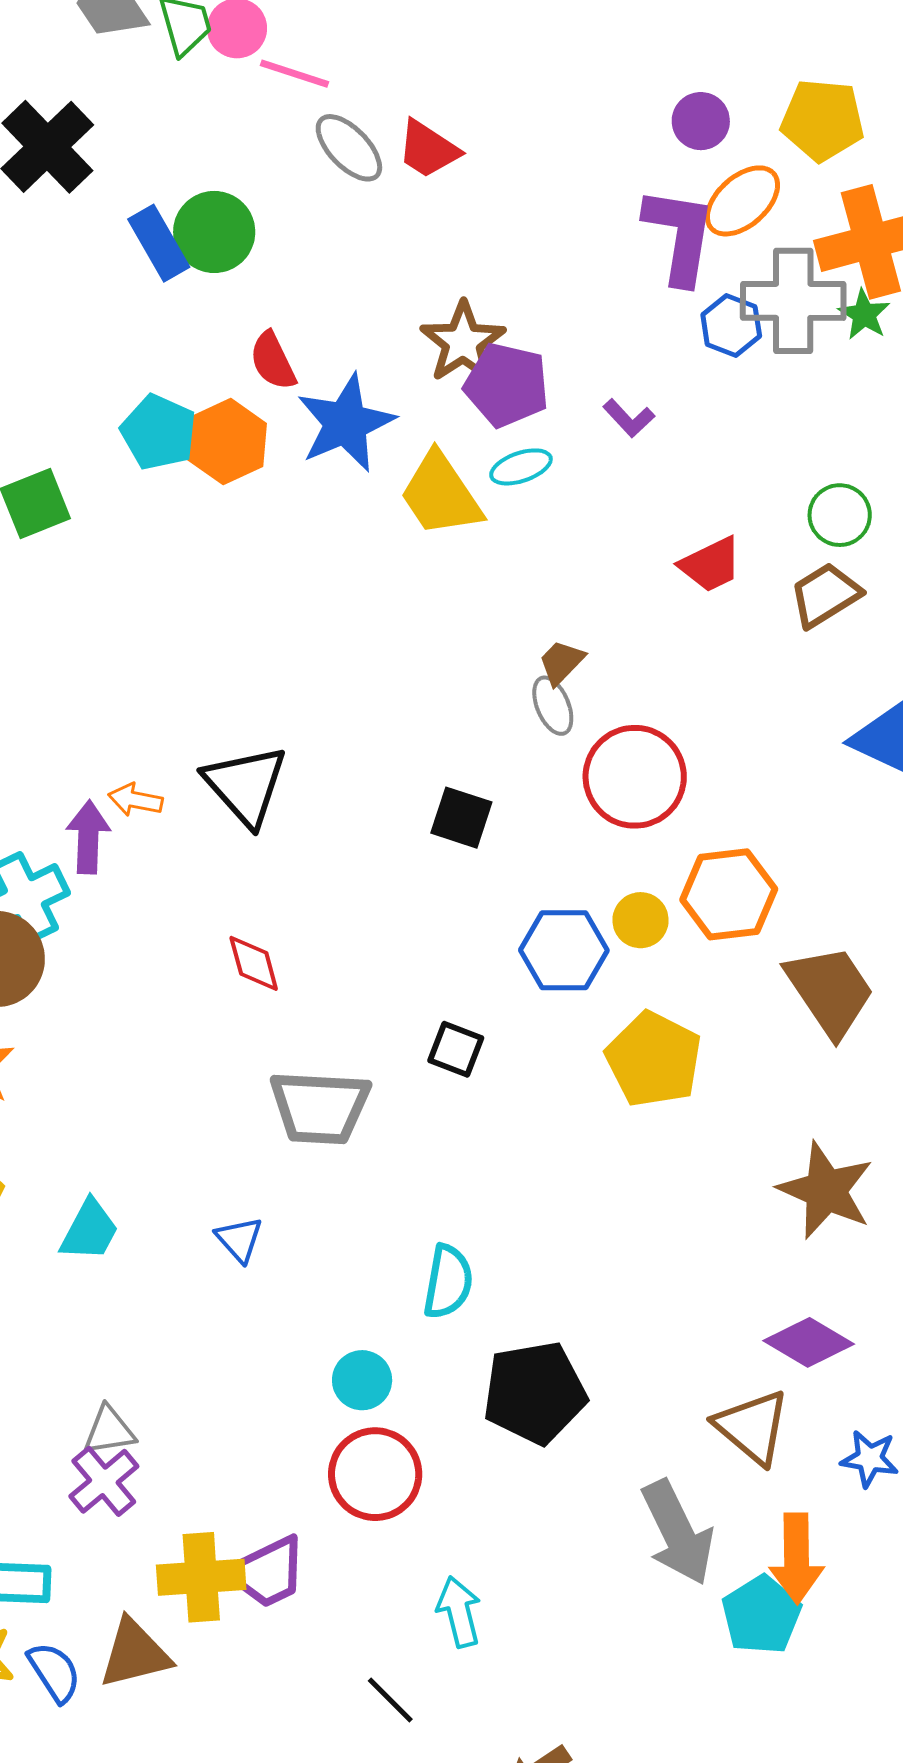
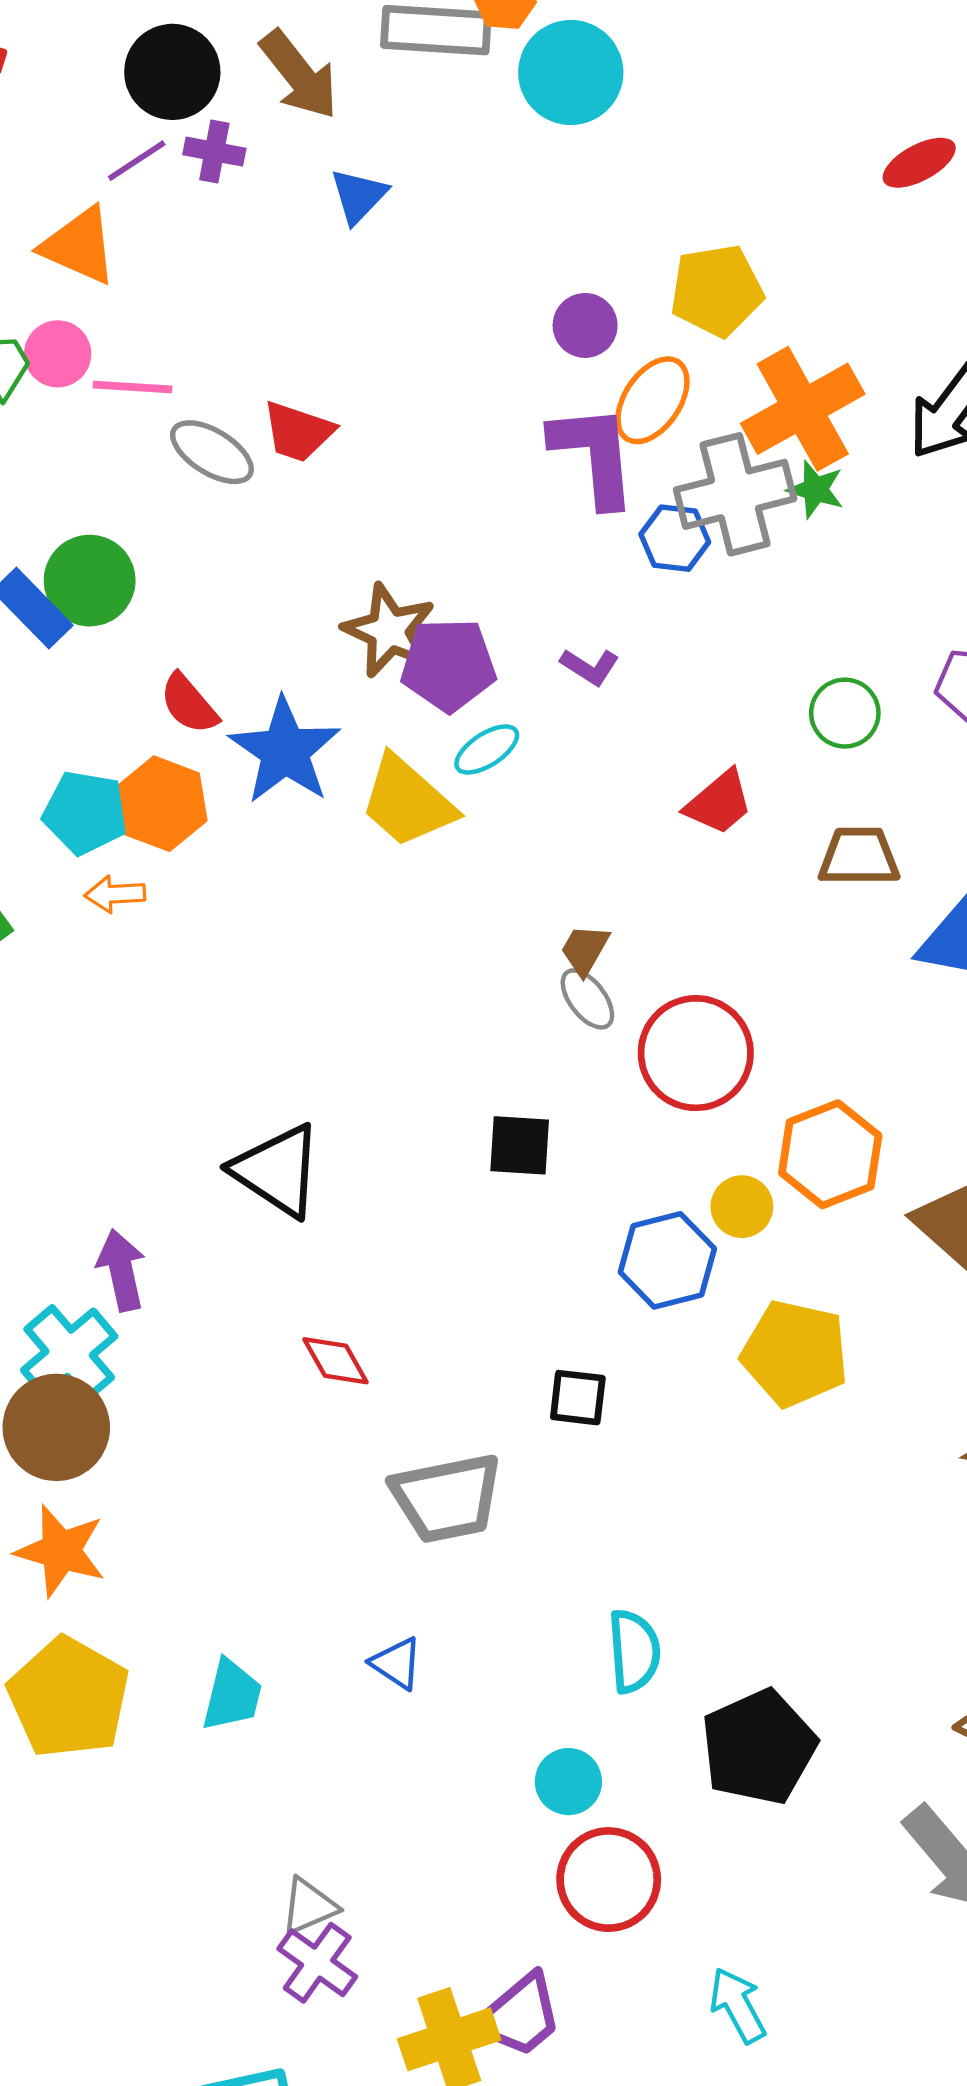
brown trapezoid: (825, 595) -> (859, 857), moved, turned 46
orange arrow: (135, 800) -> (115, 894), moved

